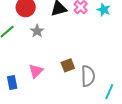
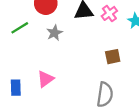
brown square: (68, 65) -> (113, 57), moved

